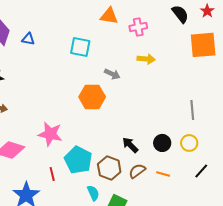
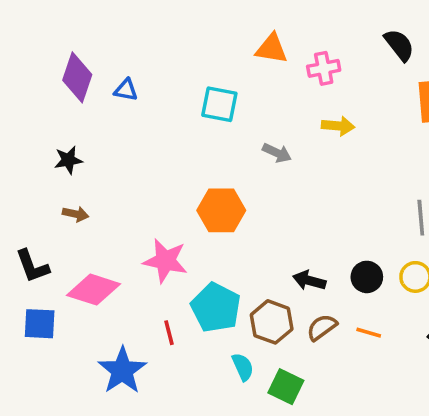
orange hexagon: (92, 97) -> (221, 210), moved
black arrow: (130, 145) -> (309, 281), turned -30

